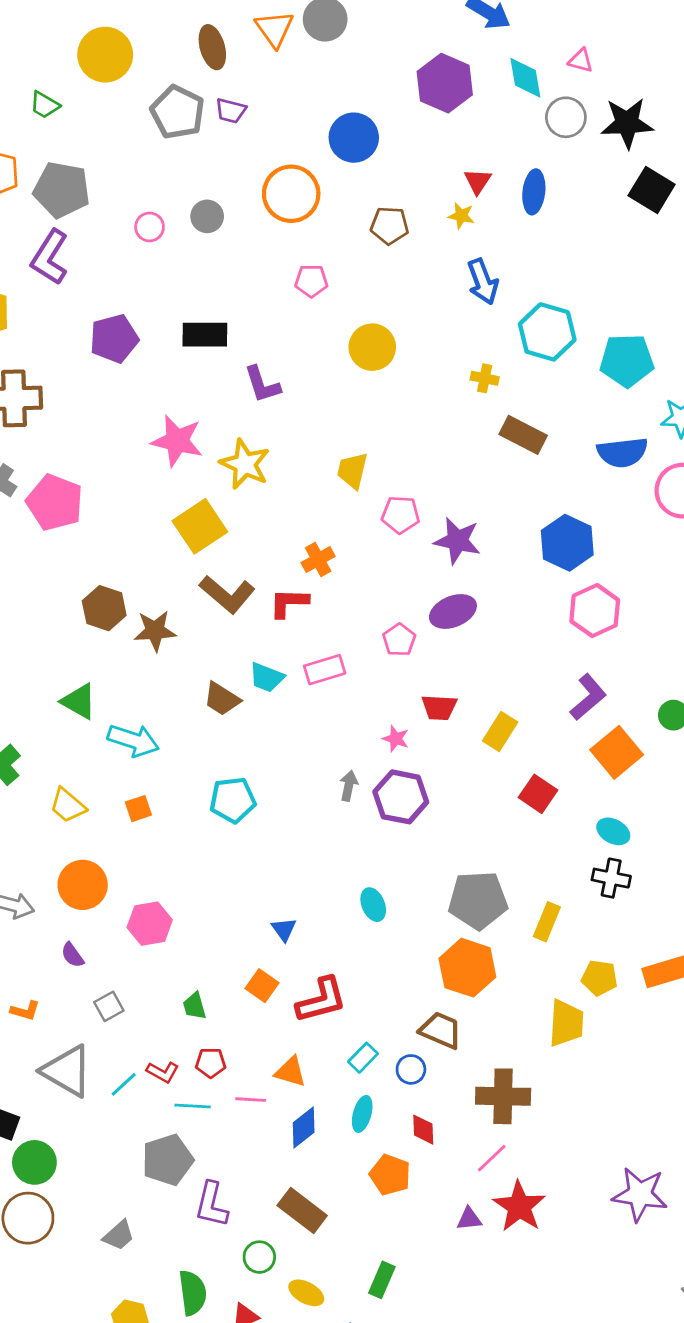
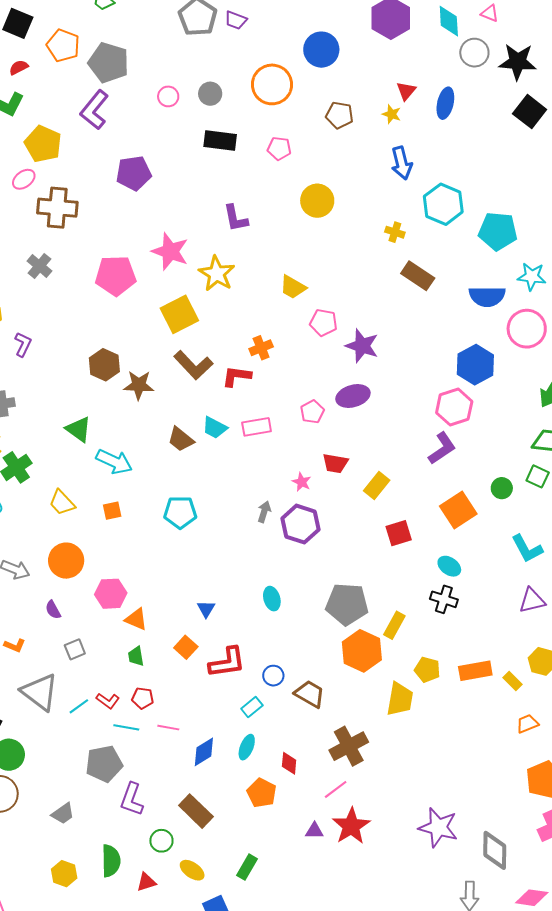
black rectangle: (205, 335) -> (220, 140), moved
yellow trapezoid: (352, 471) -> (293, 287), turned -80
pink pentagon: (55, 502) -> (116, 276), moved, turned -30
blue hexagon: (567, 543) -> (475, 365), moved
purple L-shape: (588, 697) -> (442, 448), moved
red square: (538, 794) -> (399, 533), turned 32
orange hexagon: (467, 968) -> (362, 651), moved
blue circle: (411, 1069) -> (273, 676), moved
orange triangle: (290, 1072) -> (136, 619), moved
brown cross: (503, 1096) -> (349, 746), turned -36

